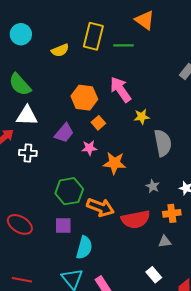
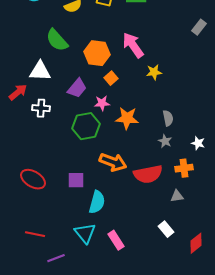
green semicircle: (20, 85) -> (57, 40), moved
gray semicircle: (163, 143) -> (168, 118), moved, size x0.6
green hexagon: (69, 191) -> (86, 126), moved

